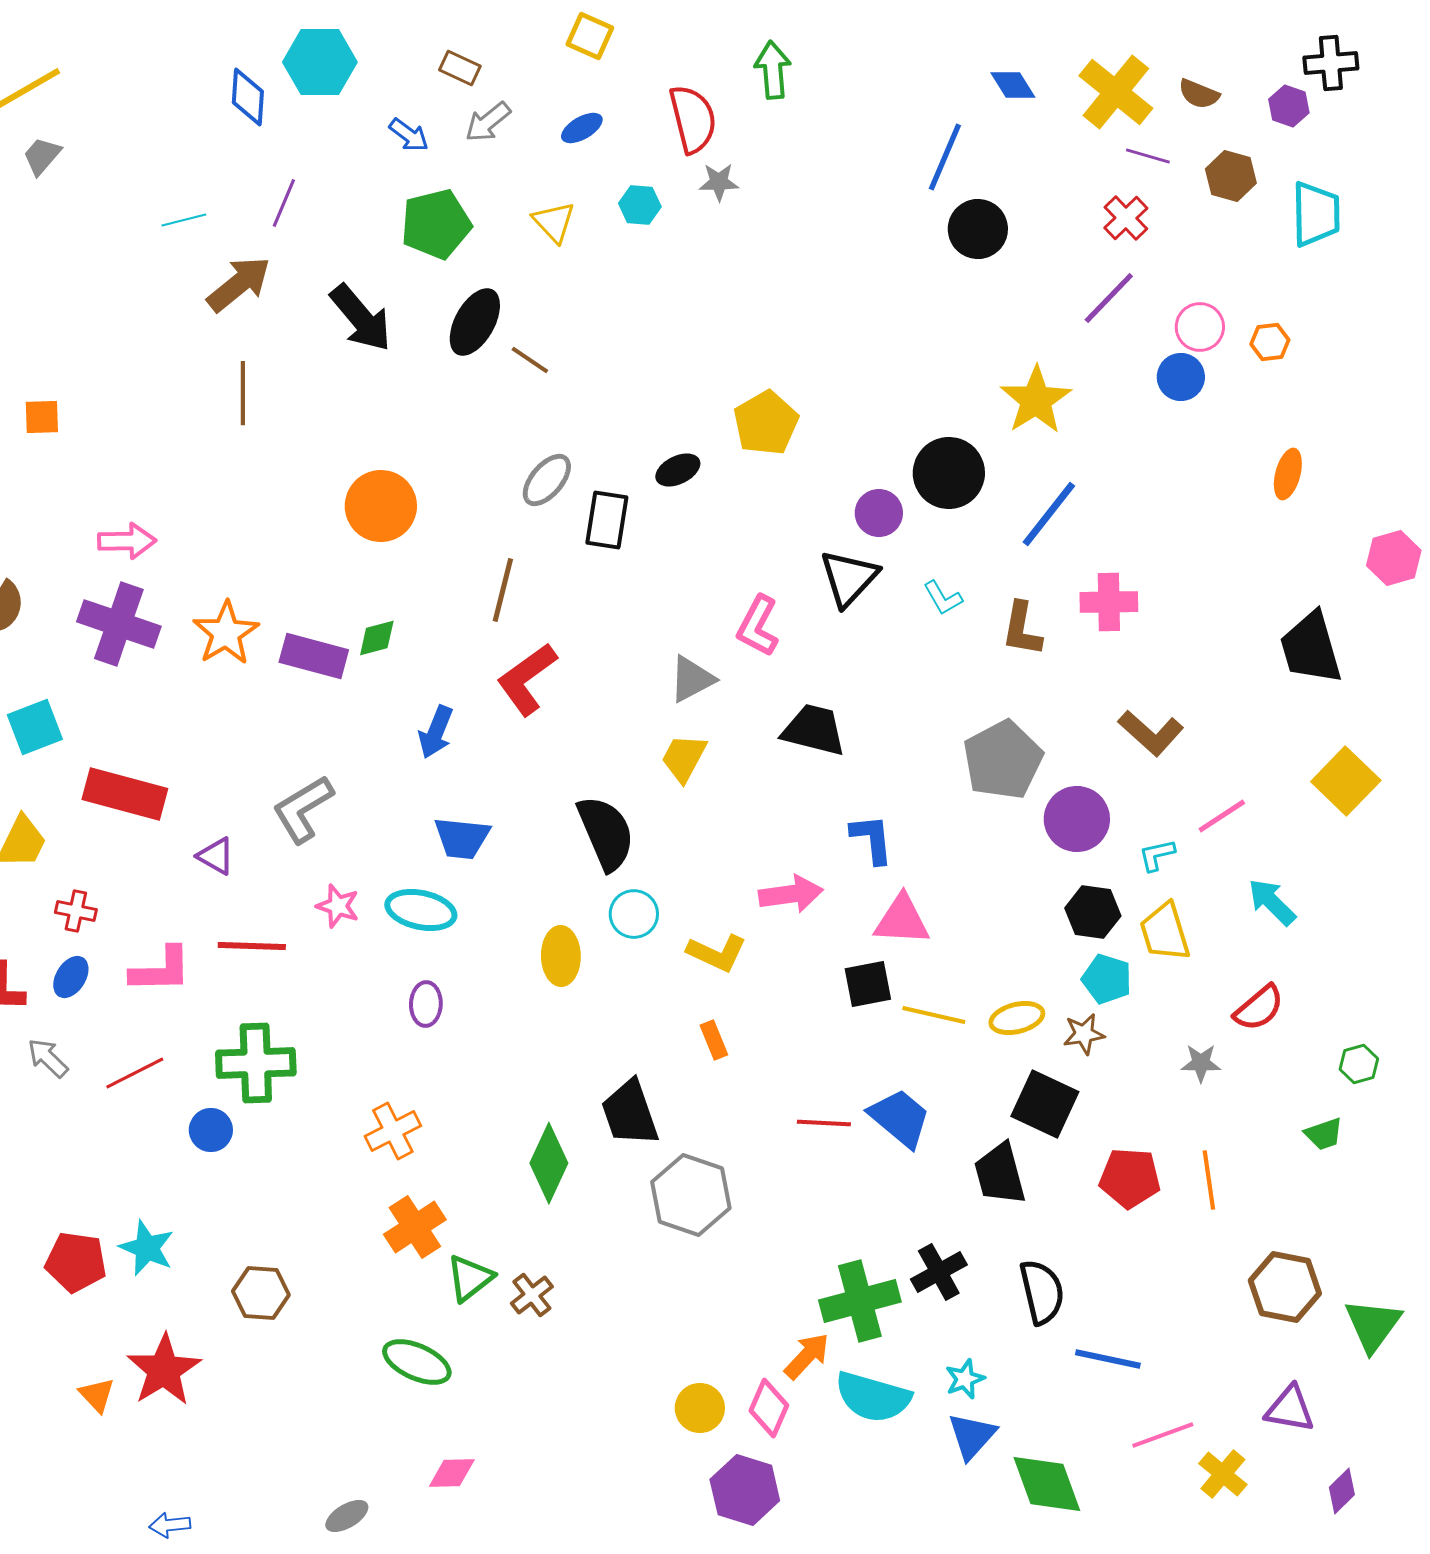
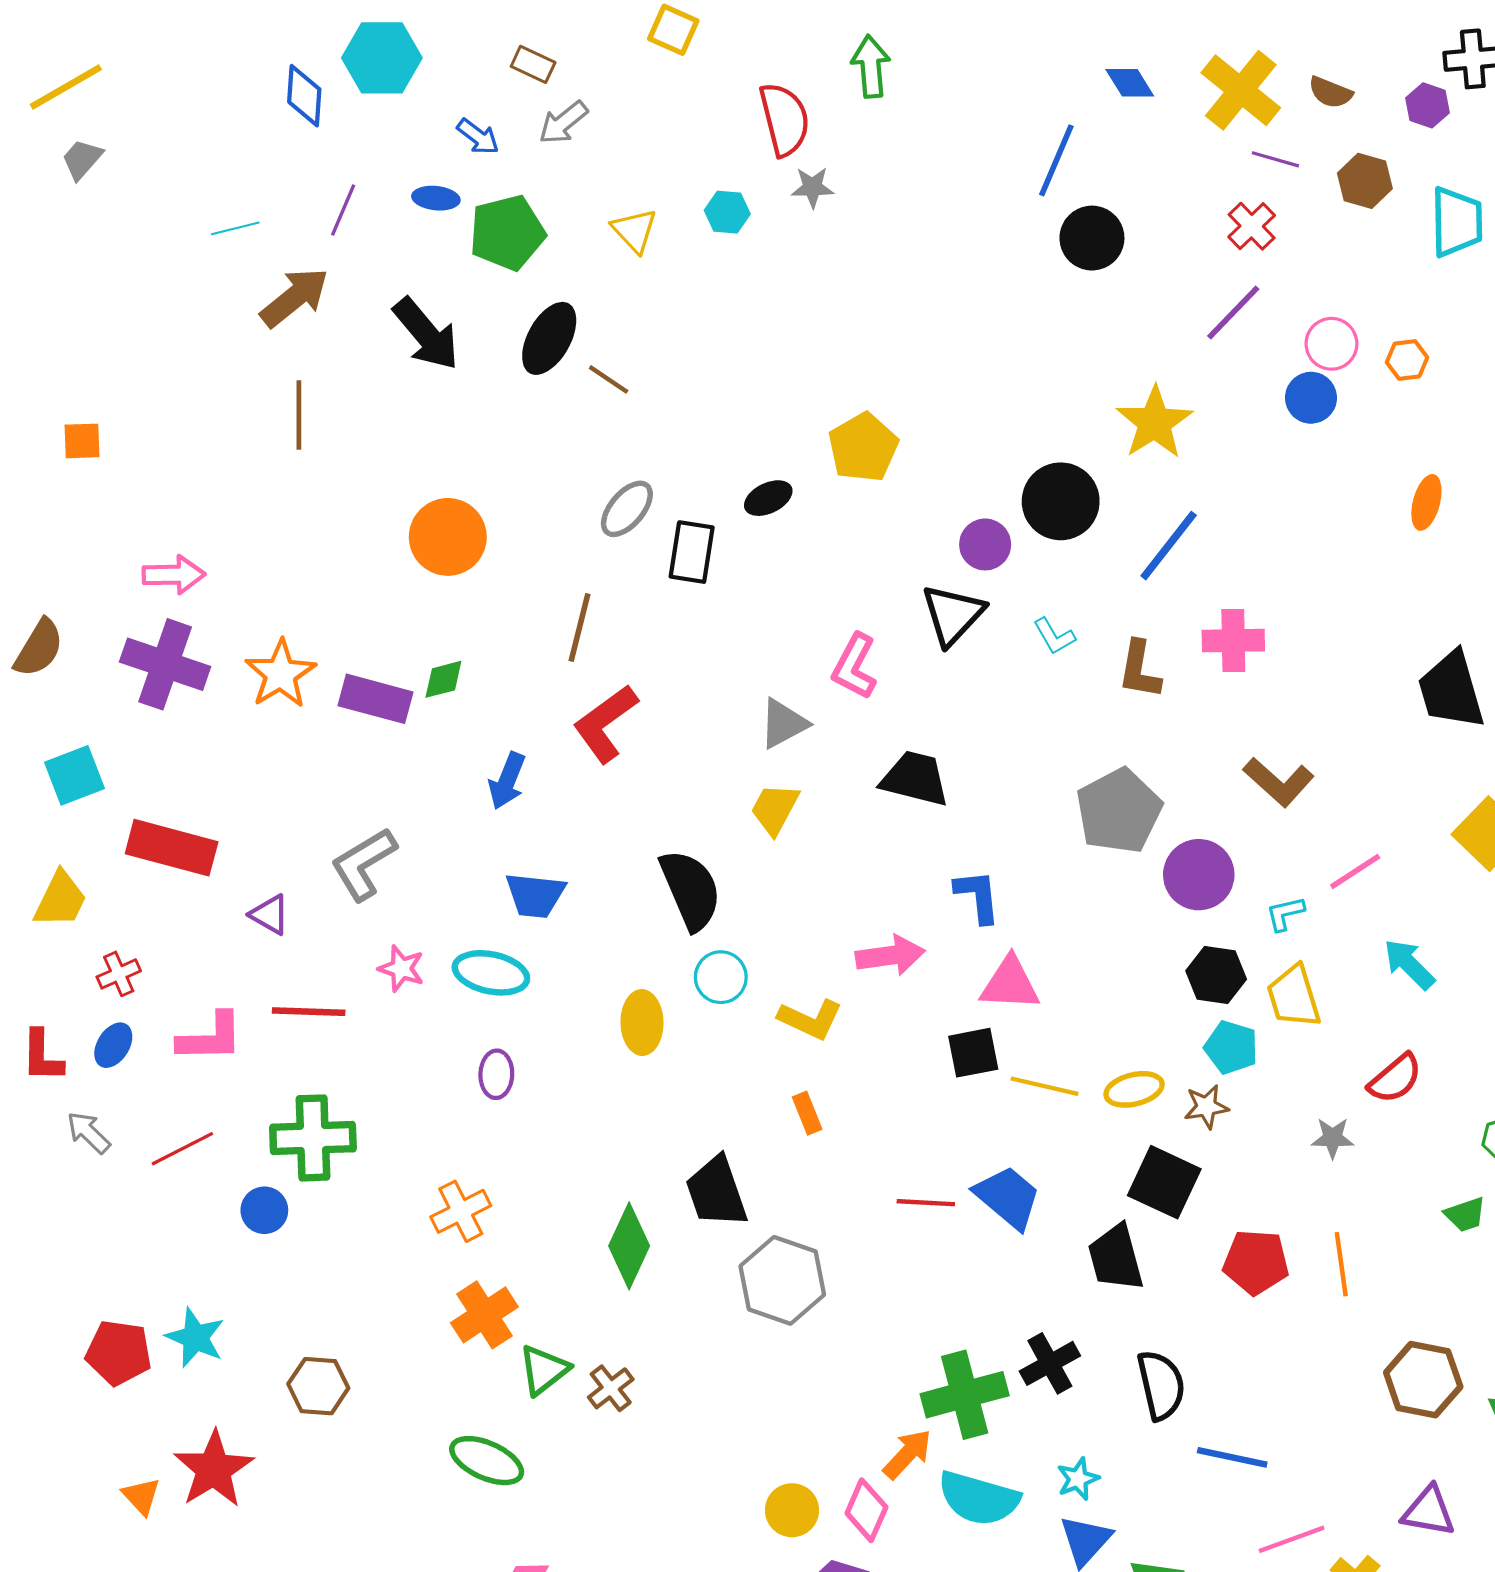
blue ellipse: (582, 128) -> (436, 198), moved, turned 36
red cross: (76, 911) -> (119, 974), turned -36

